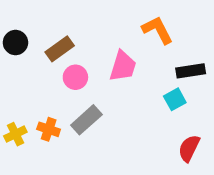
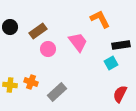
pink trapezoid: (123, 66) -> (78, 42), turned -55
gray rectangle: (86, 120) -> (57, 92), moved
yellow cross: (15, 134) -> (10, 85), turned 32

